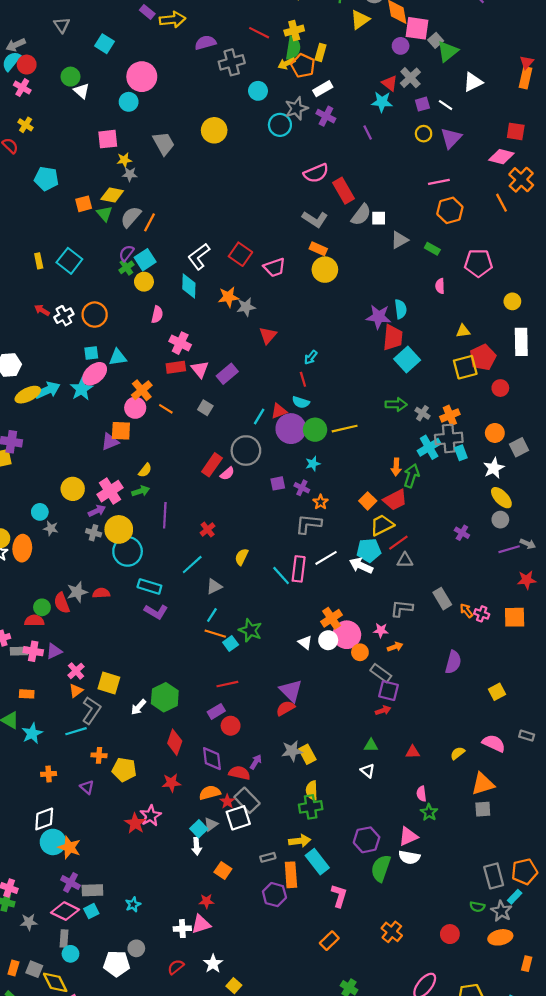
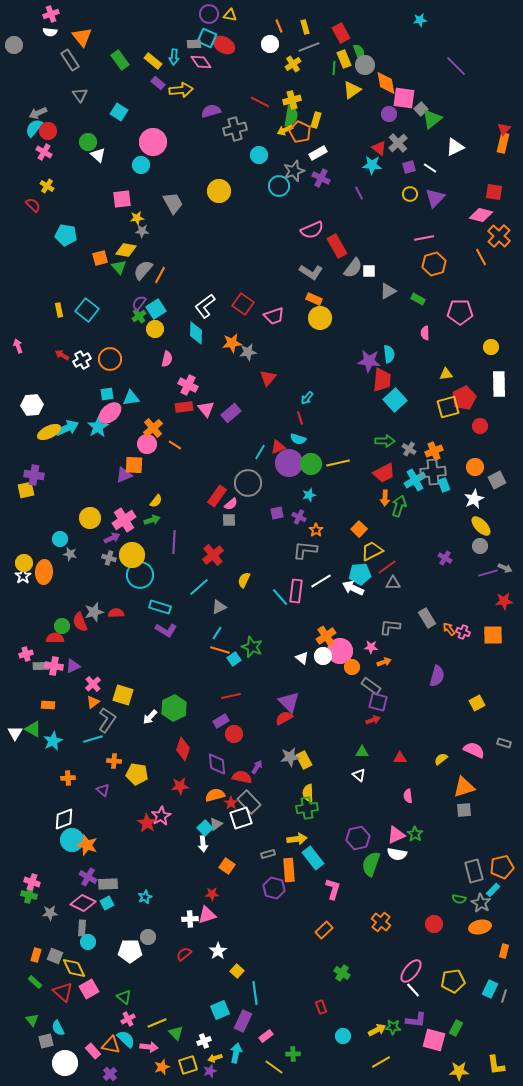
gray square: (205, 408) -> (229, 520), moved, turned -32
red trapezoid: (395, 500) -> (384, 473), moved
red cross: (208, 529) -> (213, 555), size x1.5
green star: (429, 812) -> (415, 834), moved

